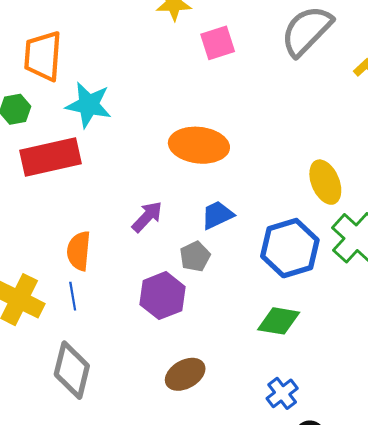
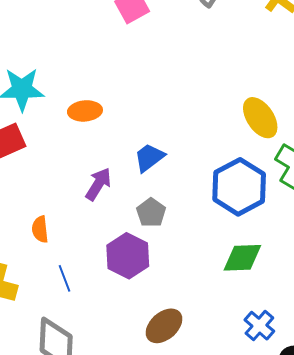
orange ellipse: (199, 145) -> (85, 111), moved, size x0.6
blue trapezoid: (217, 215) -> (149, 158), moved
orange semicircle: (79, 251) -> (40, 229), size x0.7
blue line: (73, 296) -> (64, 278), moved

